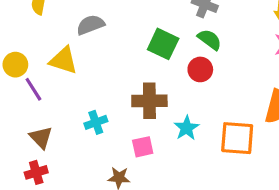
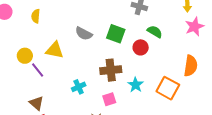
gray semicircle: (91, 25) -> (84, 34), moved, turned -126
green semicircle: (210, 40) -> (155, 32), moved
brown triangle: (41, 138) -> (36, 103), moved
orange square: (237, 138) -> (168, 88), turned 30

